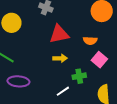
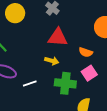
green cross: (79, 76) -> (65, 83), size x1.5
white line: (63, 91) -> (30, 84), moved

